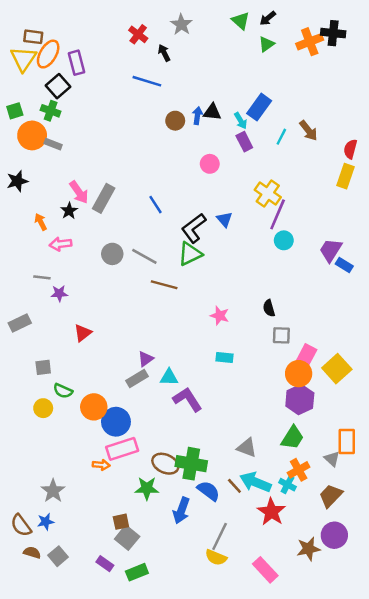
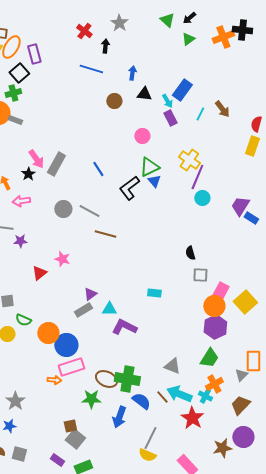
black arrow: (164, 53) -> (105, 46), turned 32
green cross: (51, 111) -> (13, 93), turned -35
blue arrow: (197, 116) -> (132, 73), moved
green triangle: (190, 254) -> (149, 167), moved
pink star: (220, 316) -> (62, 259), moved
purple L-shape: (188, 399) -> (124, 327), turned -30
gray triangle: (332, 459) -> (241, 375), turned 32
gray square: (58, 556) -> (19, 454), turned -35

